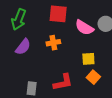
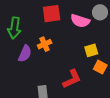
orange cross: (53, 43) -> (45, 44), moved

